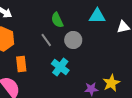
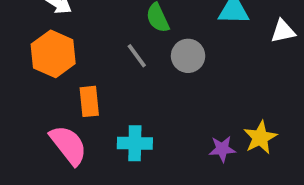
cyan cross: (60, 67) -> (135, 143), moved, turned -36

